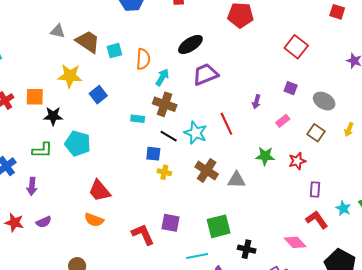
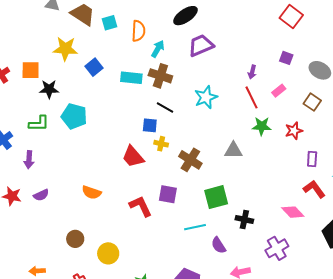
cyan rectangle: (138, 119) -> (131, 78), moved, size x1.5
red line: (226, 124) -> (252, 97), moved
cyan star: (195, 133) -> (206, 97), moved, turned 30
brown cross: (207, 170) -> (190, 160), moved
red trapezoid: (99, 191) -> (133, 157), moved

